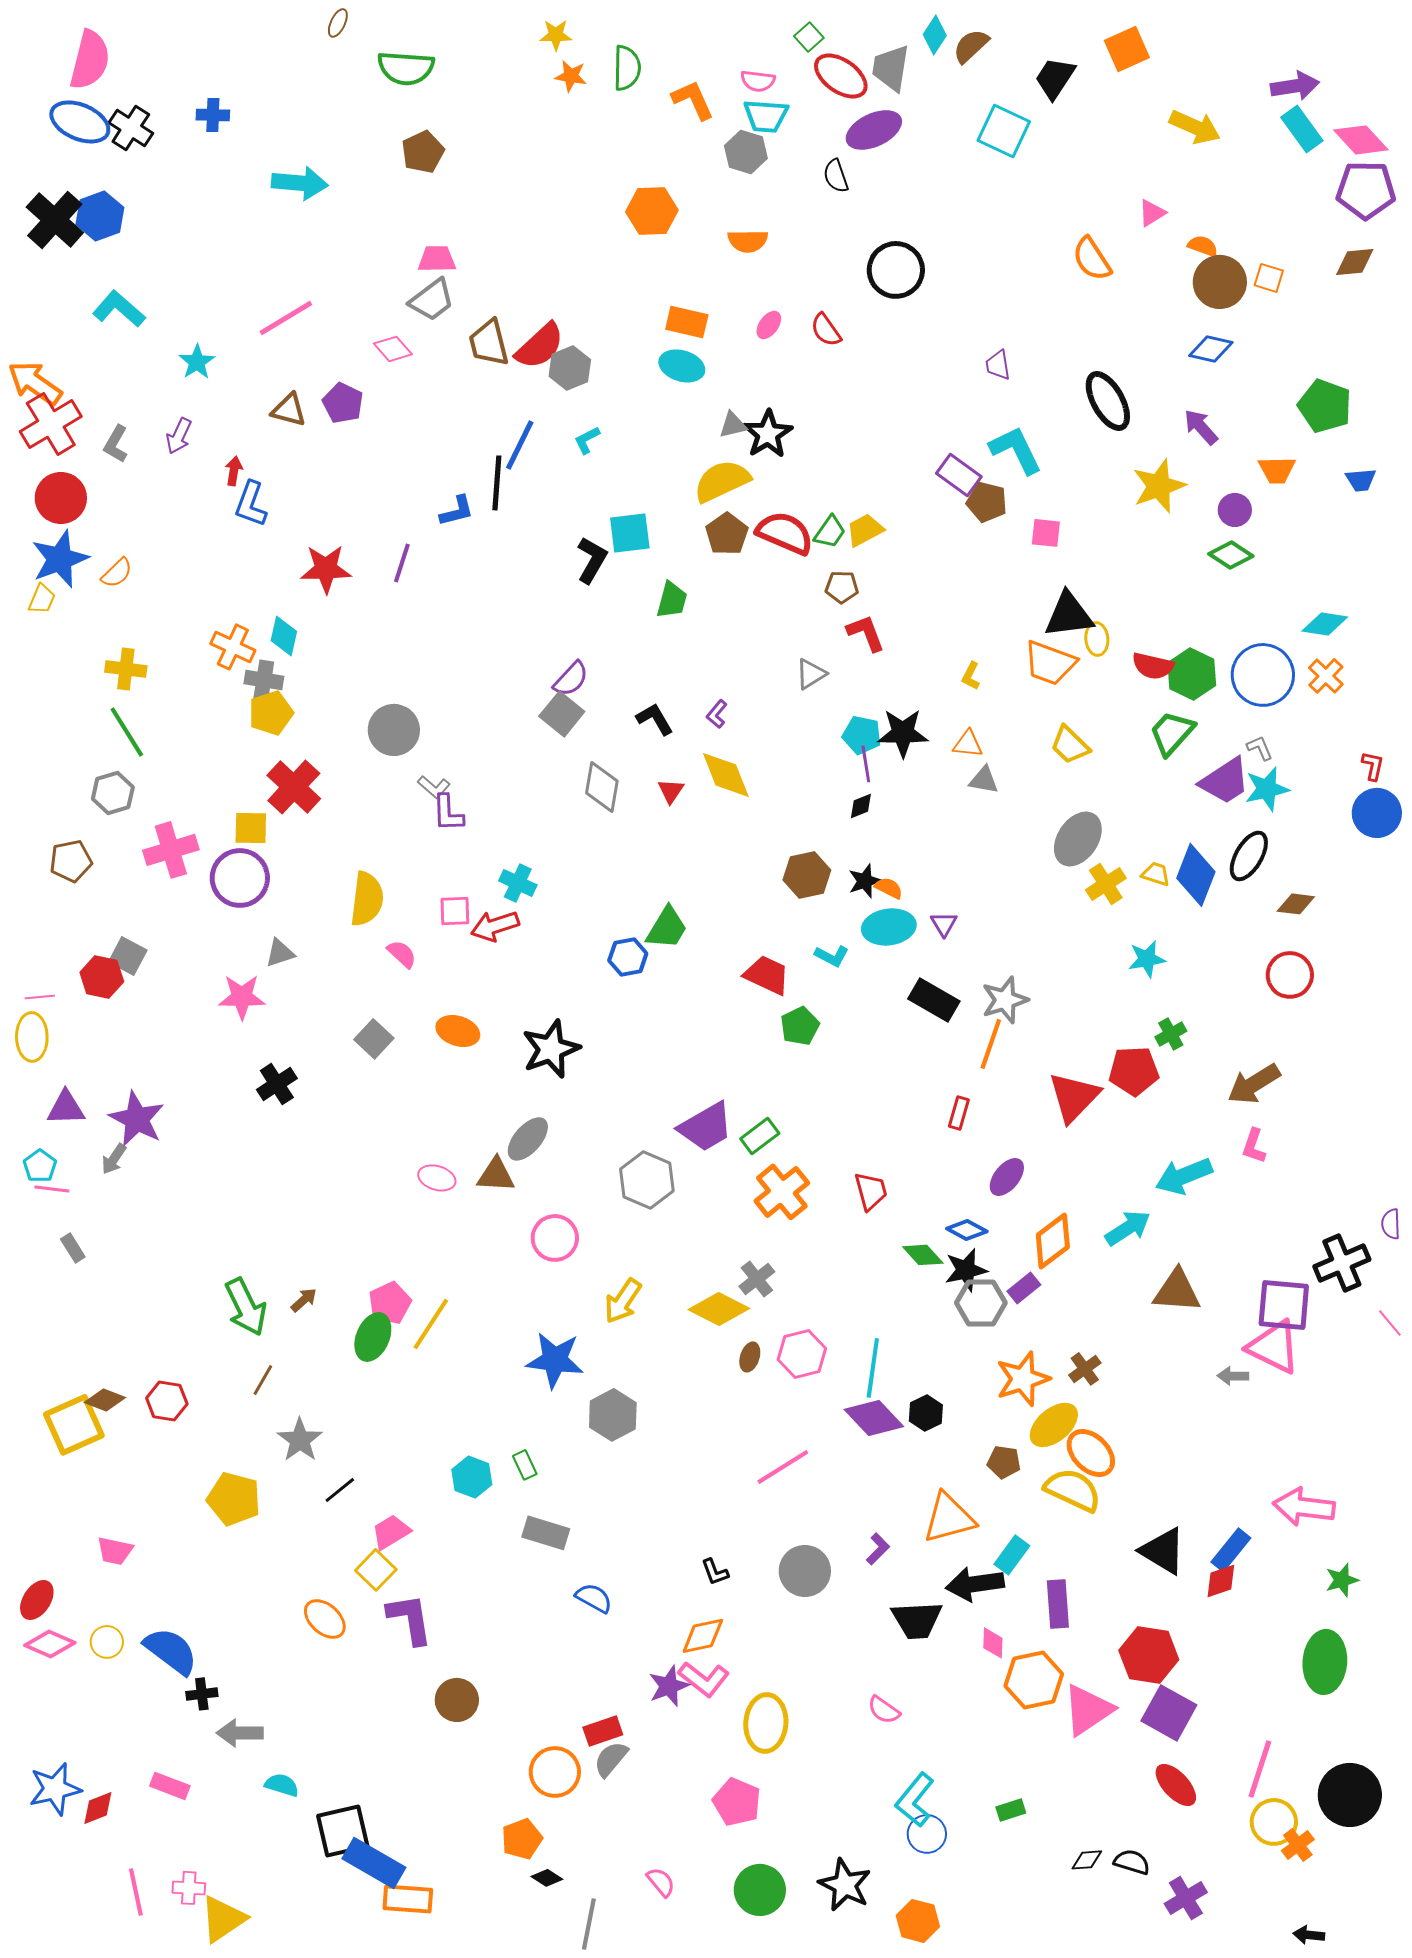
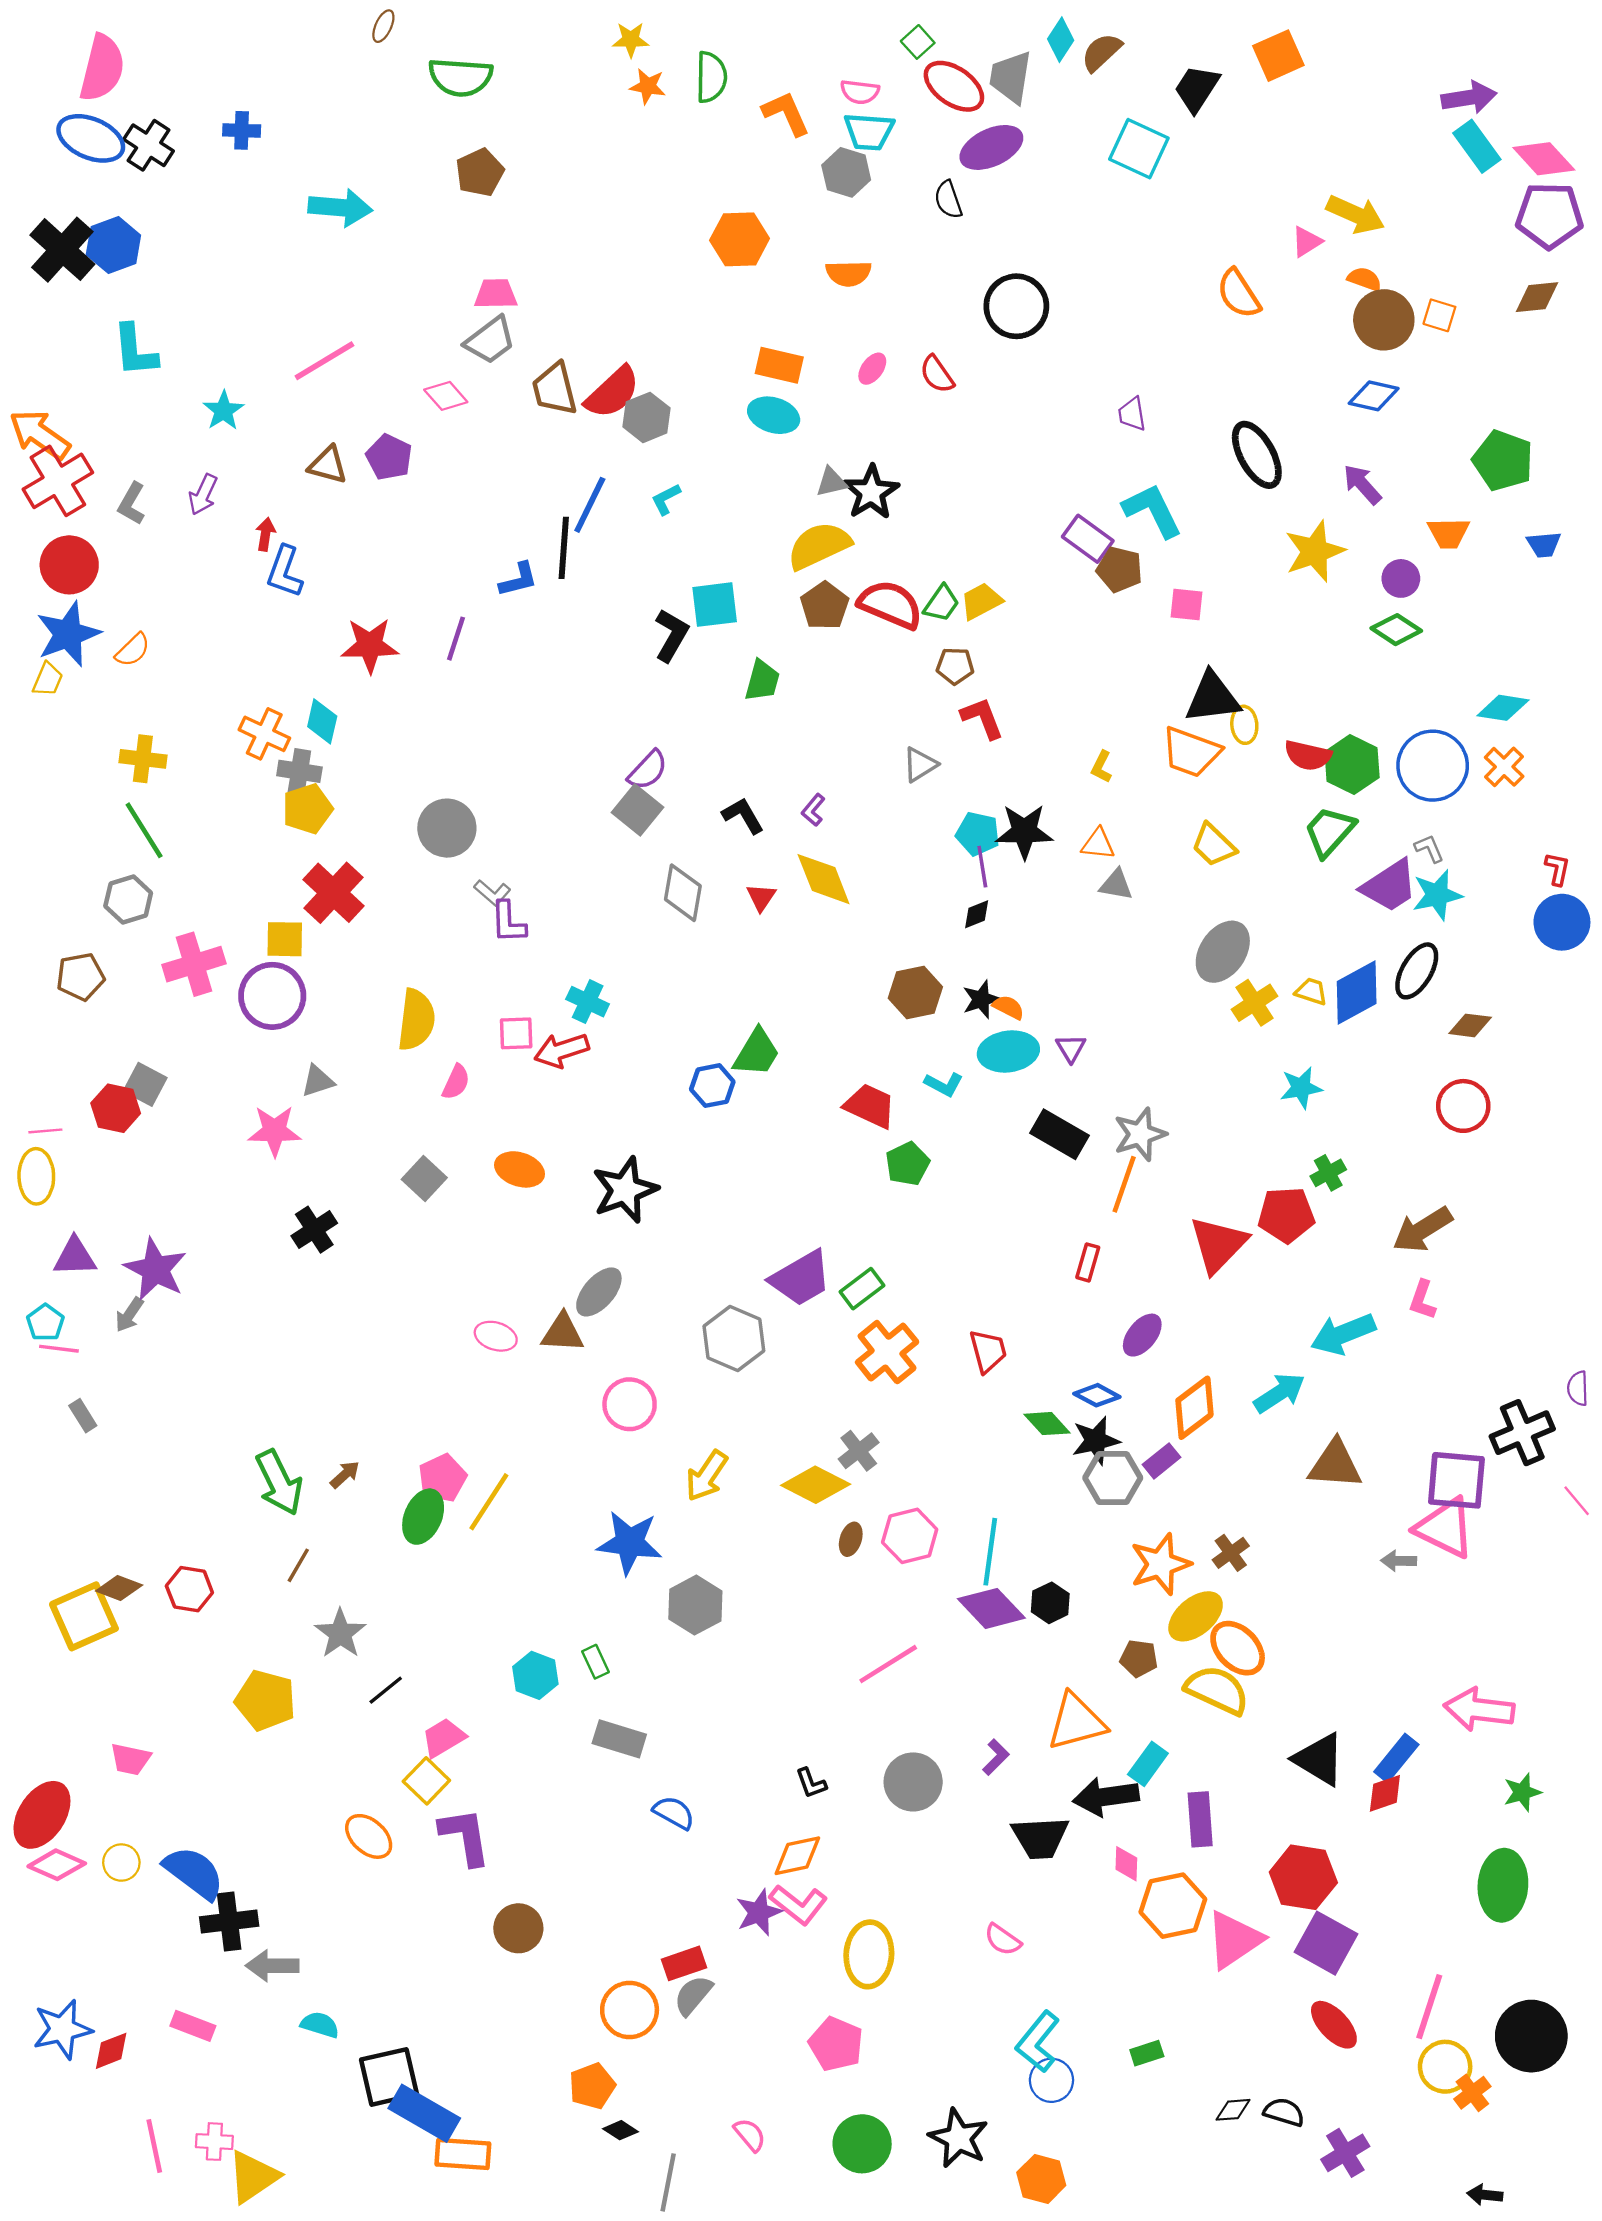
yellow arrow: (1195, 127) -> (1355, 214), moved
cyan L-shape: (119, 309) -> (135, 350), turned -136
blue diamond: (1196, 875) -> (1357, 993), turned 40
pink semicircle: (402, 954) -> (456, 1082), turned 72
red ellipse: (37, 1600) -> (42, 1815), size x1.5
black cross: (202, 1694) -> (229, 1922), size x1.6

